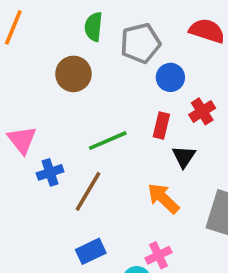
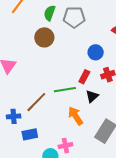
green semicircle: (94, 27) -> (50, 13), moved
gray pentagon: (140, 43) -> (74, 17), moved
green line: (108, 141) -> (65, 90), moved
blue cross: (50, 172) -> (14, 116), moved

